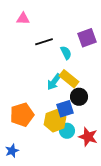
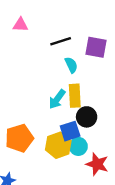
purple square: (87, 38) -> (96, 47), turned 30
black line: (44, 42) -> (61, 41), moved
yellow rectangle: (69, 79) -> (75, 96), turned 48
cyan circle: (67, 131) -> (78, 146), moved

